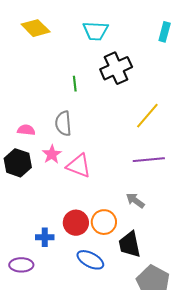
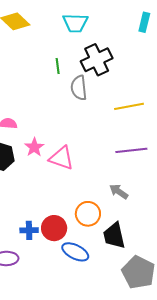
green line: (75, 84) -> (58, 66), moved
yellow line: (147, 116) -> (129, 106), turned 40
gray semicircle: (63, 123) -> (79, 88), moved
red circle: (76, 223) -> (54, 228), moved

